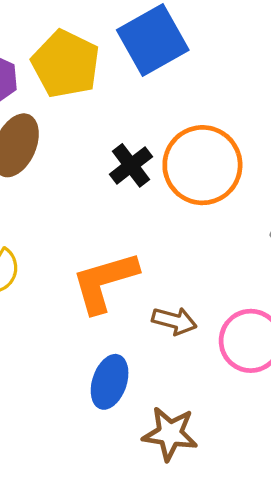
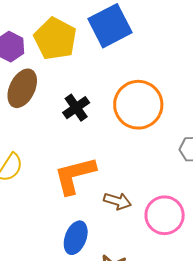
black cross: (131, 165) -> (76, 108), moved

